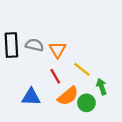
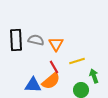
yellow line: (82, 69) -> (77, 61), turned -56
orange semicircle: (68, 96) -> (51, 81), moved

